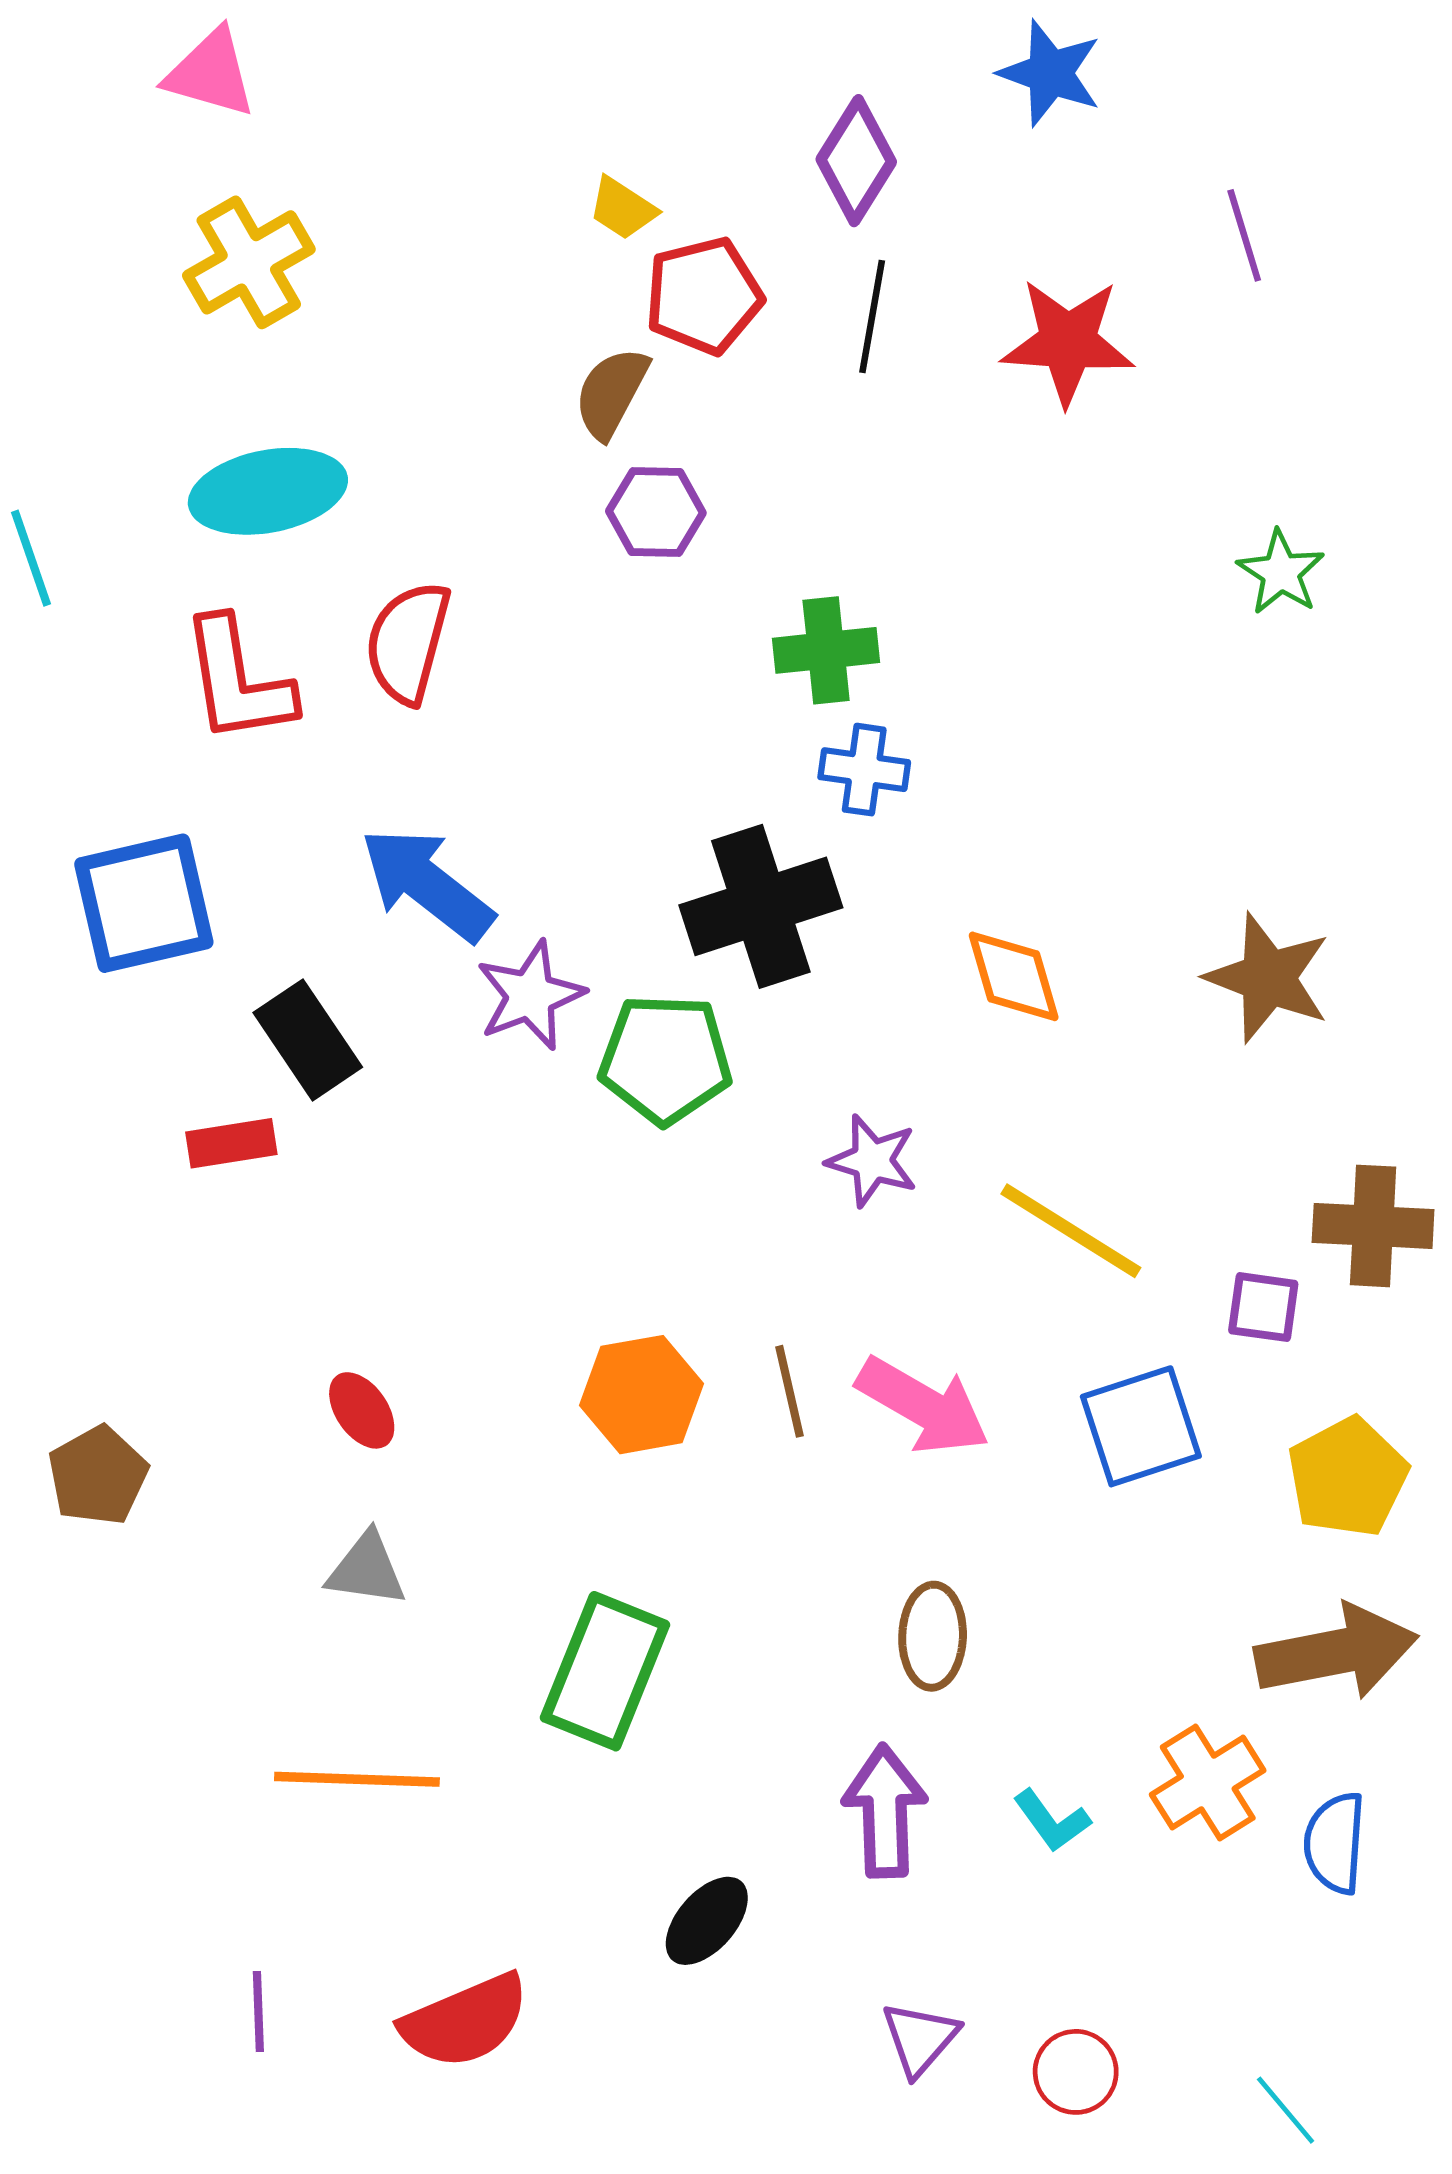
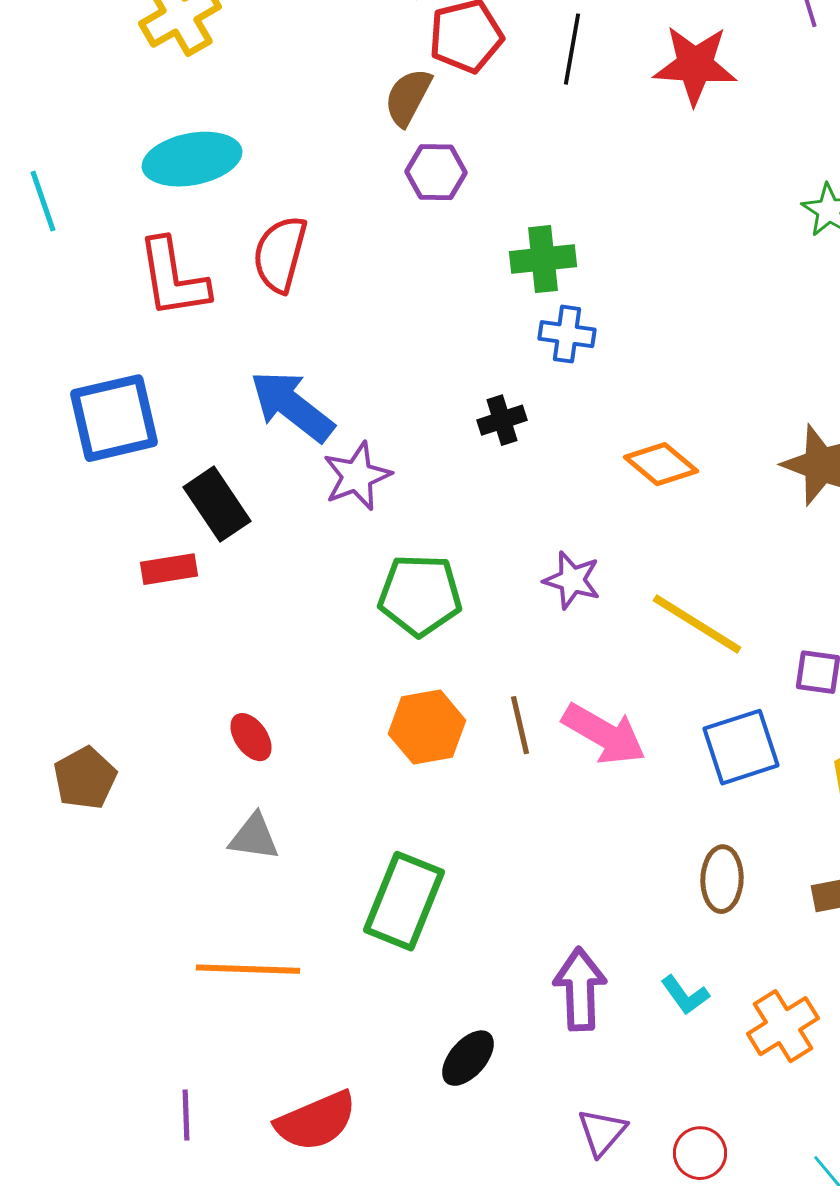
black cross: (761, 906) -> (502, 420), size x0.5
orange diamond: (1014, 976) -> (661, 464), turned -34
green pentagon: (665, 1059) -> (420, 595), moved
brown ellipse: (933, 1636) -> (722, 879), moved
orange cross: (1208, 1783) -> (783, 1026), moved

